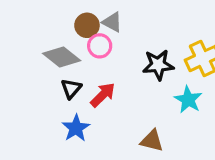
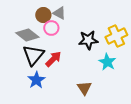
black triangle: (71, 89) -> (33, 55), size x1.6
brown triangle: (152, 141) -> (84, 88), turned 42

